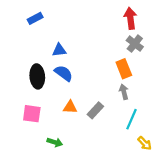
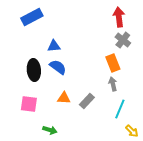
blue rectangle: (35, 18) -> (32, 17), size x1.5

